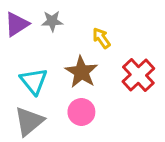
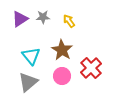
yellow arrow: (101, 38) -> (69, 21), moved
red cross: (138, 75) -> (91, 68), moved

